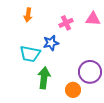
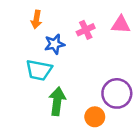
blue star: (51, 43) -> (55, 44), moved

